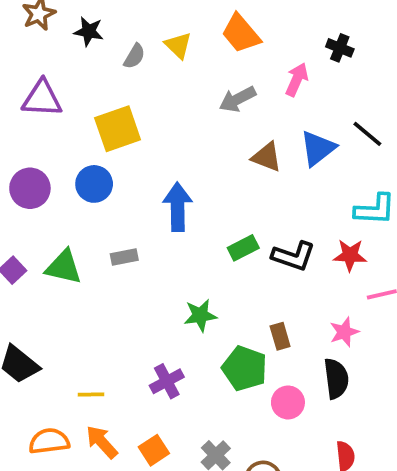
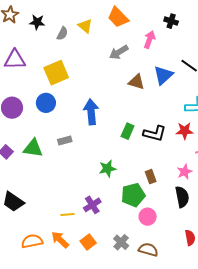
green rectangle: (243, 248) -> (128, 131), turned -35
green pentagon: (245, 368) -> (133, 195), turned -30
yellow line: (91, 394) -> (67, 214), moved
pink circle: (288, 402) -> (148, 217), moved

